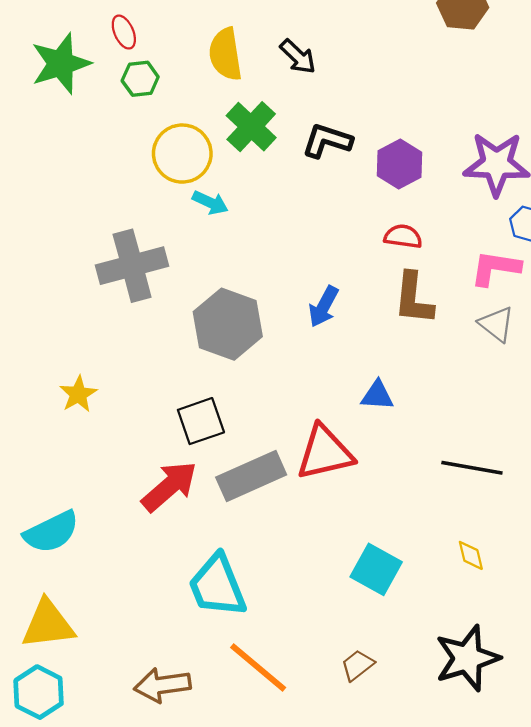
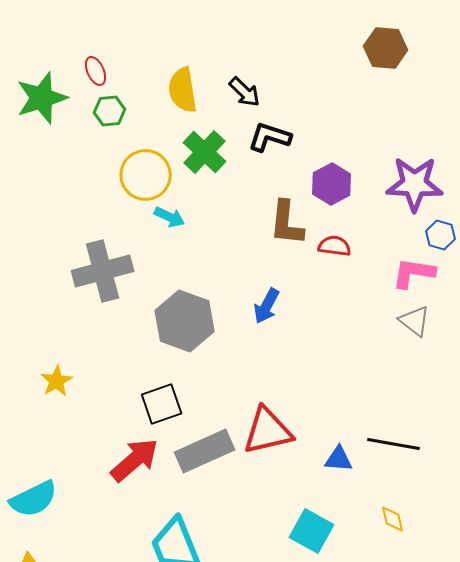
black L-shape: (327, 141) -> (270, 137), moved
brown L-shape: (414, 298) -> (287, 223), moved
blue triangle: (377, 395) -> (339, 459), moved

